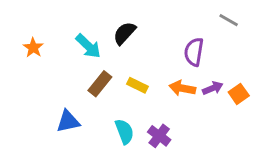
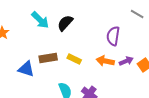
cyan arrow: (88, 46) -> (40, 20), moved
brown rectangle: (100, 84) -> (48, 58), turned 42
blue triangle: (68, 121) -> (26, 69), moved, turned 30

